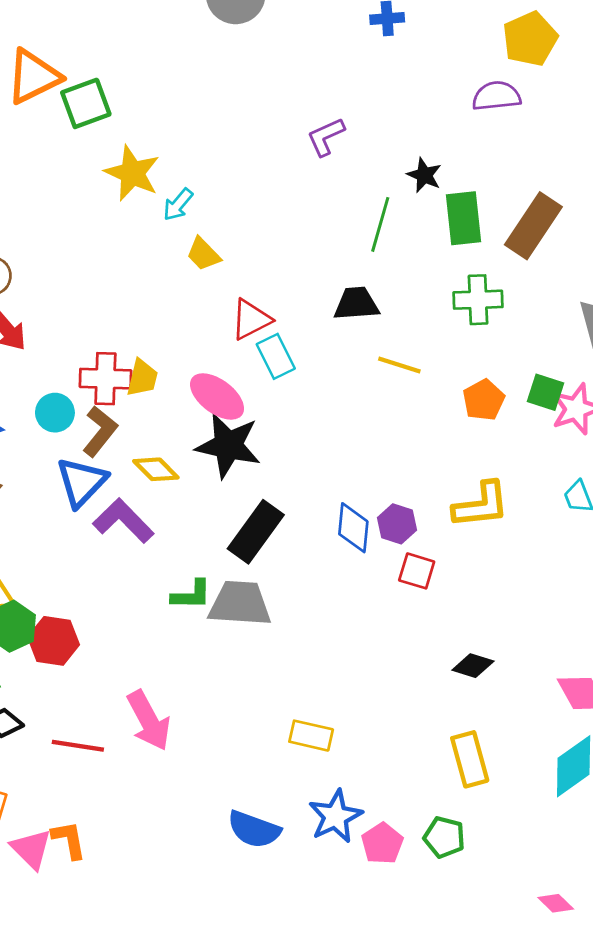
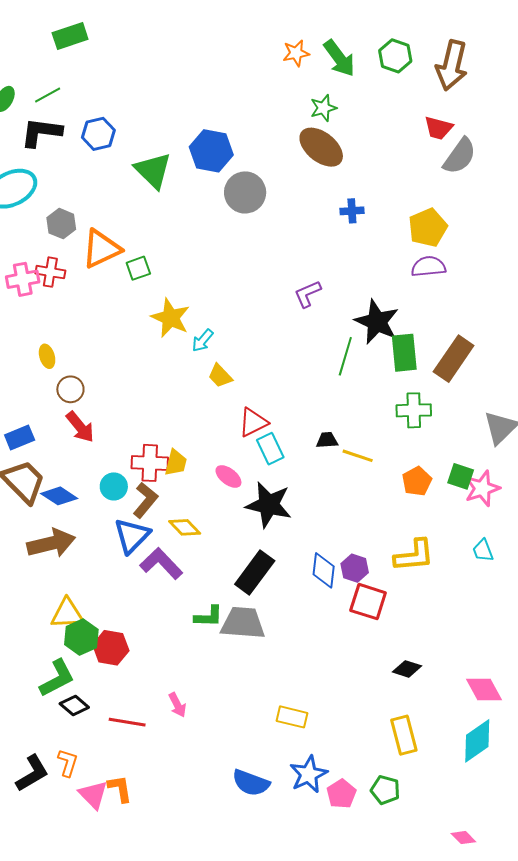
yellow pentagon: (530, 39) -> (428, 228), moved
green square: (86, 103) -> (138, 268), size x0.7
black star: (424, 175) -> (377, 322), size x1.8
black trapezoid: (356, 304) -> (327, 440), moved, size x0.7
pink ellipse: (217, 396) -> (228, 476), size x0.7
black star: (228, 445) -> (269, 505), moved
red square: (417, 571) -> (368, 602), size x1.4
pink arrow: (149, 721) -> (177, 705), size x0.6

